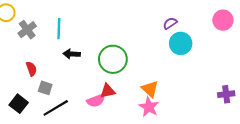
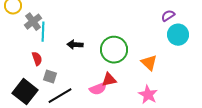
cyan line: (59, 29) -> (43, 32), moved
orange triangle: (150, 89) -> (149, 63), moved
black square: (19, 104) -> (25, 92), size x1.4

